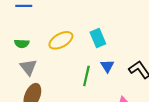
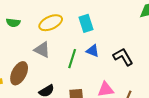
blue triangle: (107, 66) -> (93, 51), turned -40
gray triangle: (28, 67) -> (42, 50), moved, turned -30

